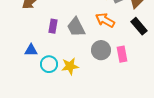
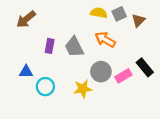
black rectangle: (139, 26) -> (145, 67), moved
pink rectangle: (122, 54) -> (123, 76), turned 70
yellow star: (70, 66) -> (83, 89), moved

